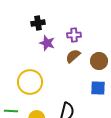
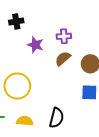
black cross: (38, 23) -> (16, 21), moved

